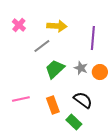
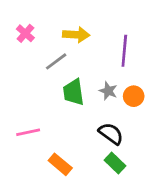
green trapezoid: (55, 69) -> (74, 92), turned -55
orange rectangle: (53, 105) -> (60, 164), moved, turned -30
green rectangle: (74, 122) -> (115, 163), moved

